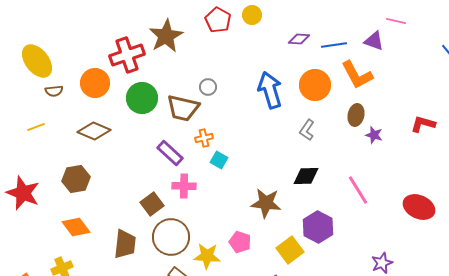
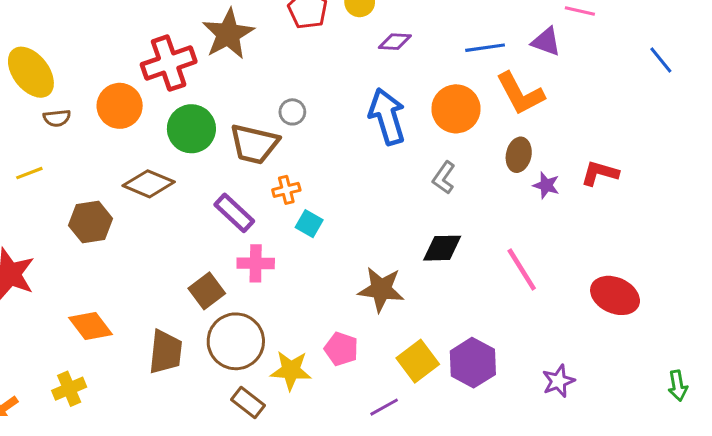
purple diamond: (299, 39) -> (395, 42), moved
red L-shape: (423, 124) -> (600, 173), moved
brown diamond: (94, 131) -> (149, 184), moved
brown hexagon: (76, 179) -> (91, 222), moved
purple hexagon: (318, 227) -> (473, 363), moved

